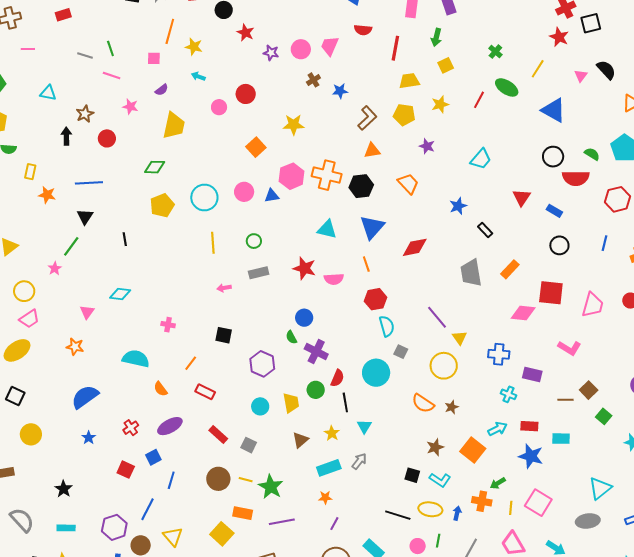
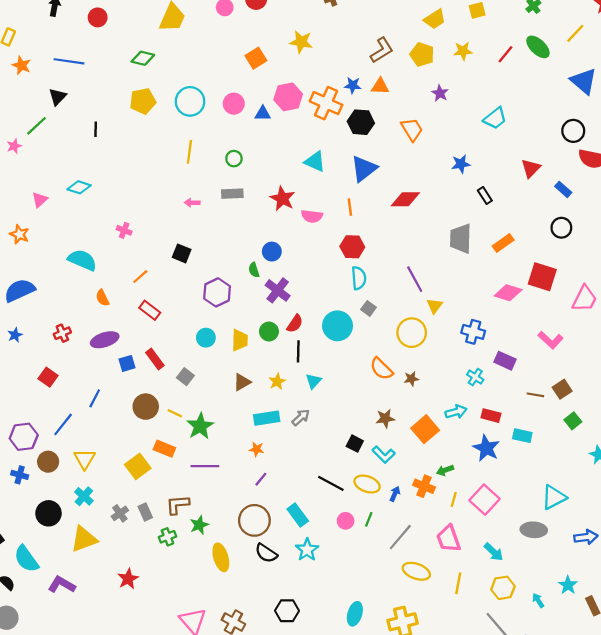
yellow trapezoid: (409, 81) -> (435, 19), turned 145
blue star: (340, 91) -> (353, 85), moved
blue square: (153, 457) -> (127, 363), moved

